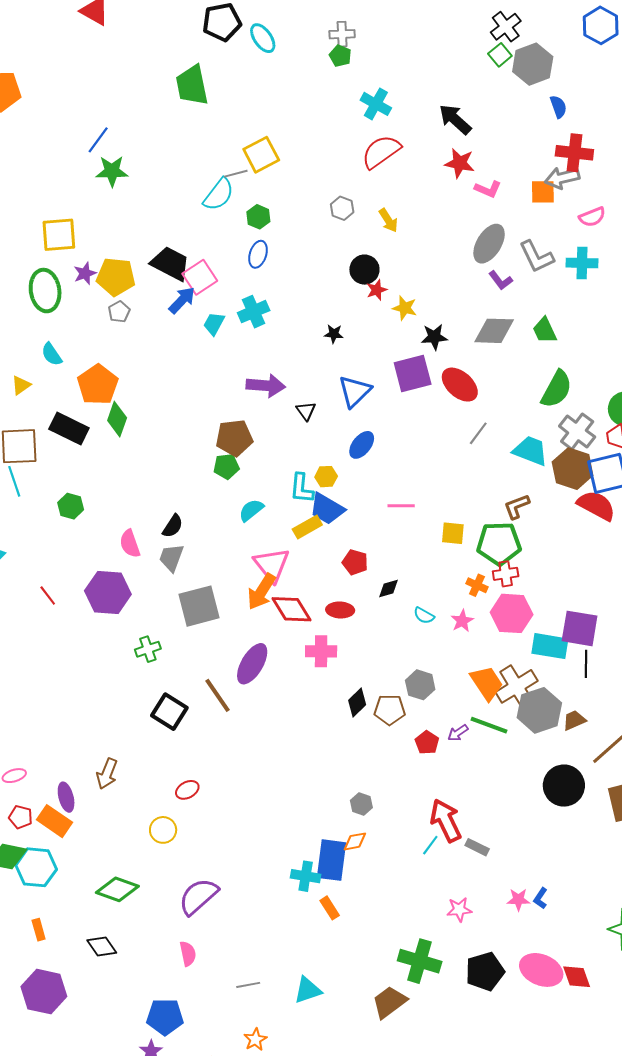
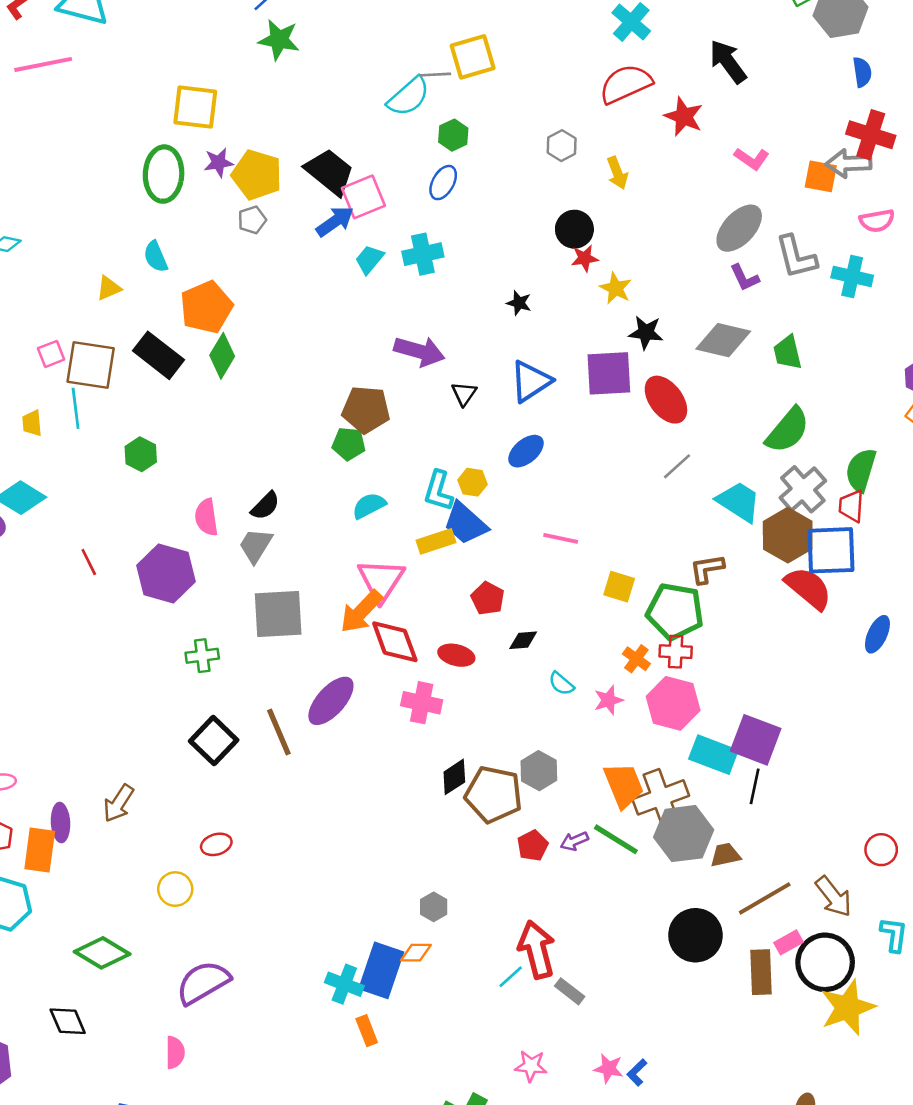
red star: (460, 163) -> (684, 117), moved
brown pentagon: (390, 710) -> (494, 794), size x1.4
orange rectangle: (54, 821) -> (40, 850), turned 52

